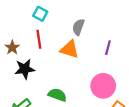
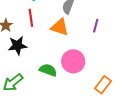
pink circle: (103, 86) -> (73, 61), moved

